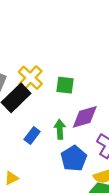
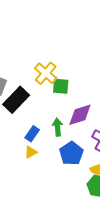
yellow cross: (30, 78) -> (46, 73), moved
yellow triangle: (11, 178) -> (31, 152), moved

